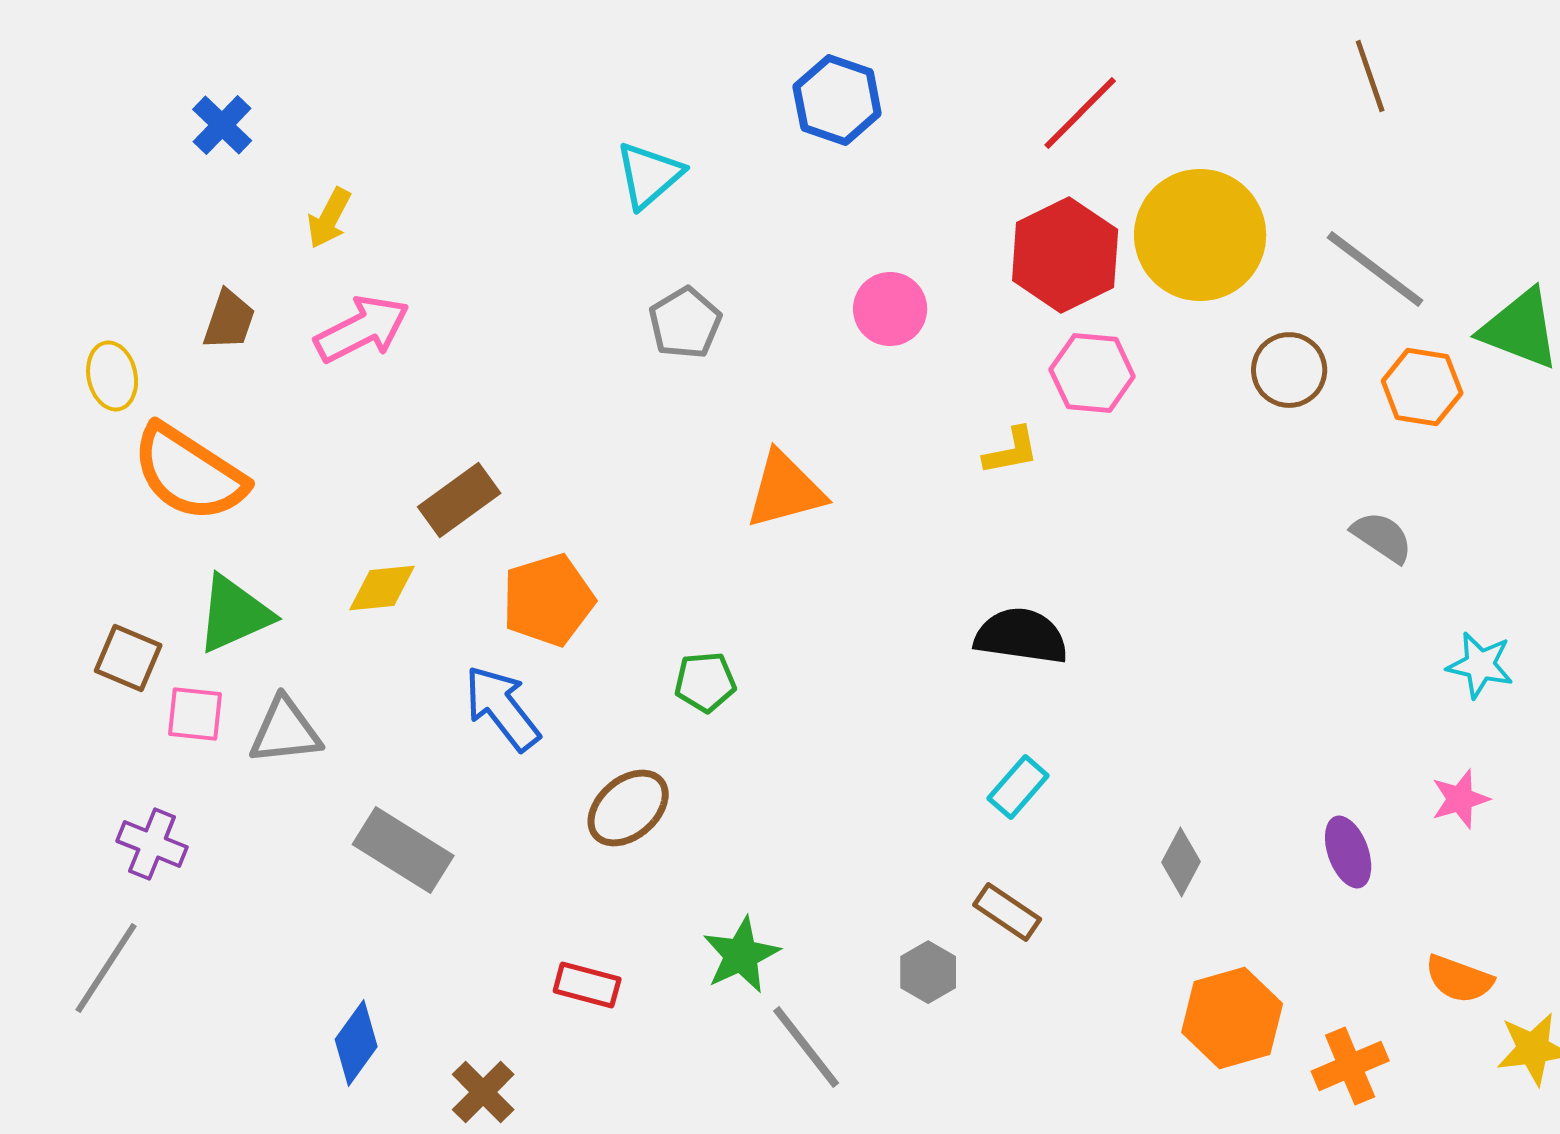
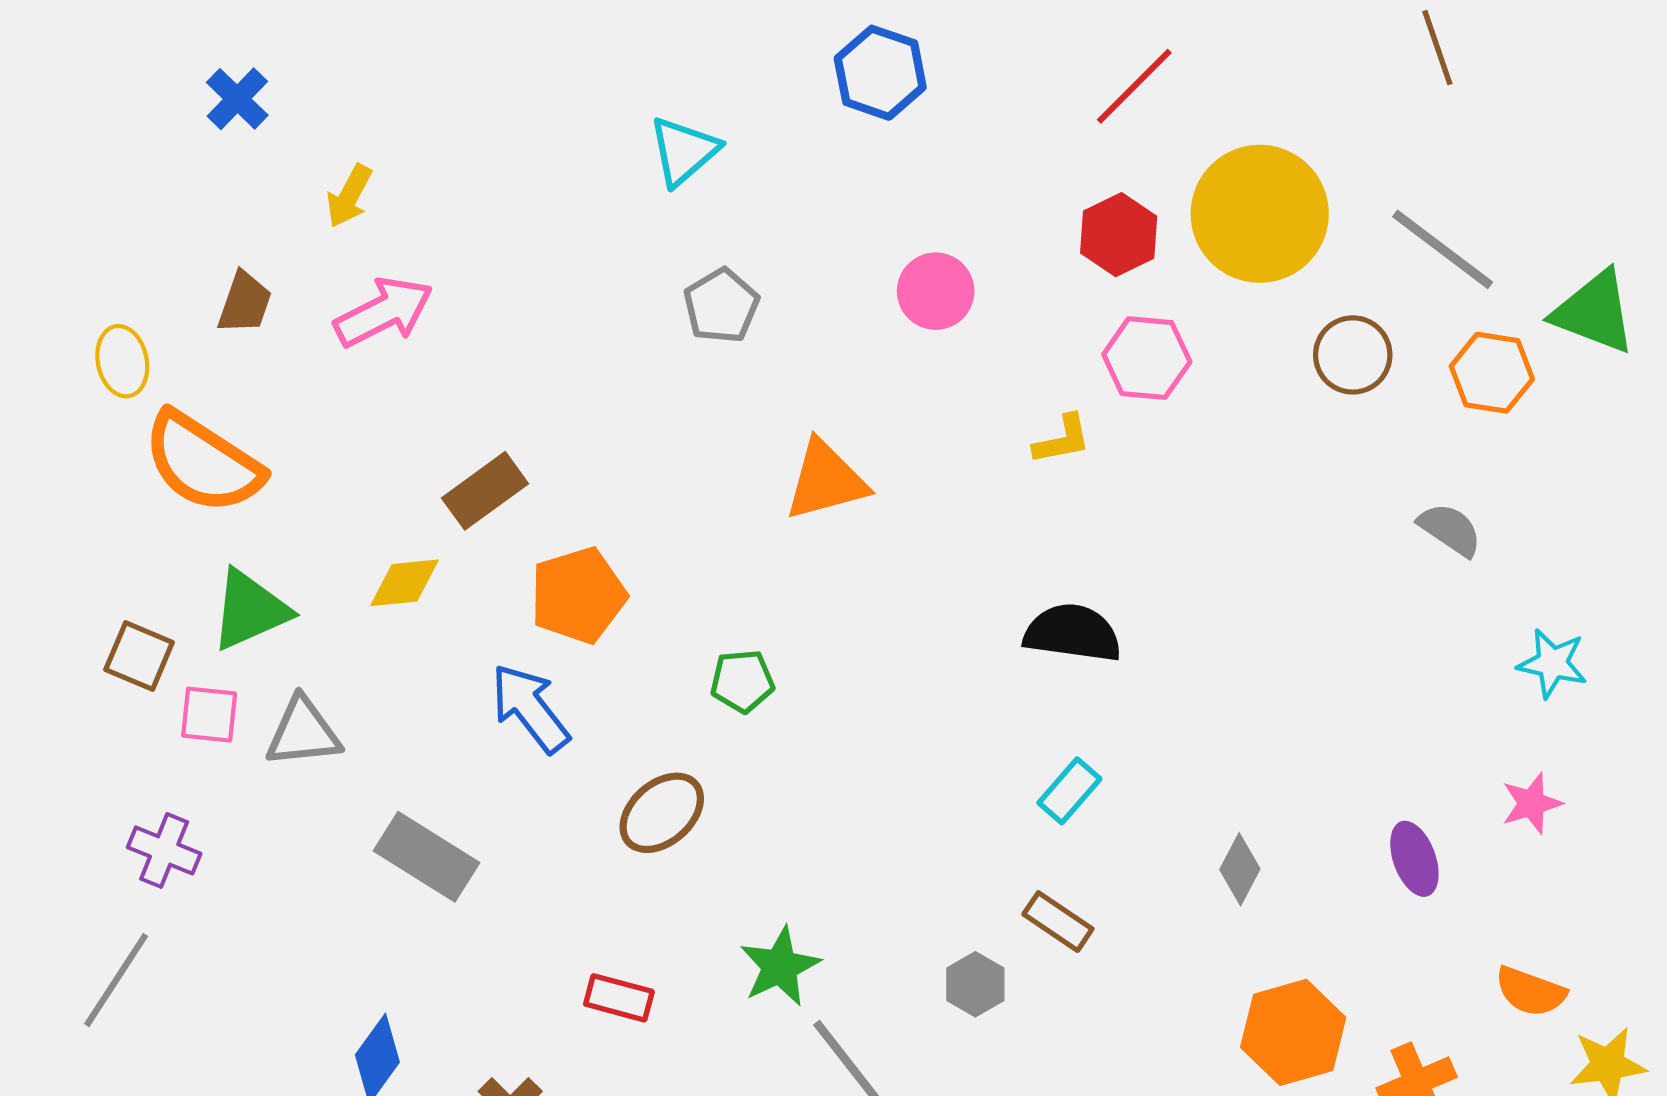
red hexagon: (1065, 255) -> (1119, 235), size x0.7

